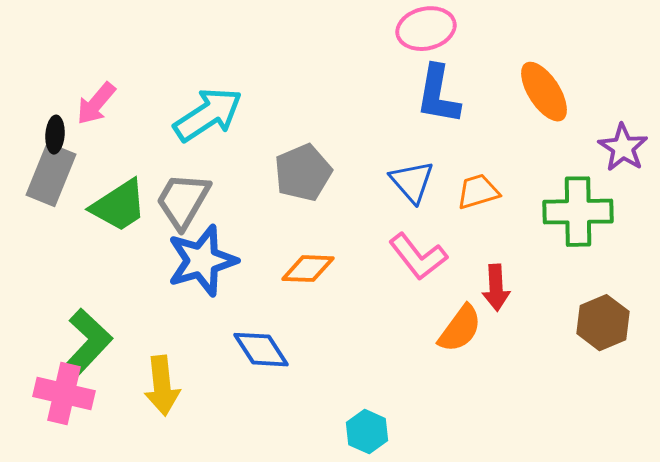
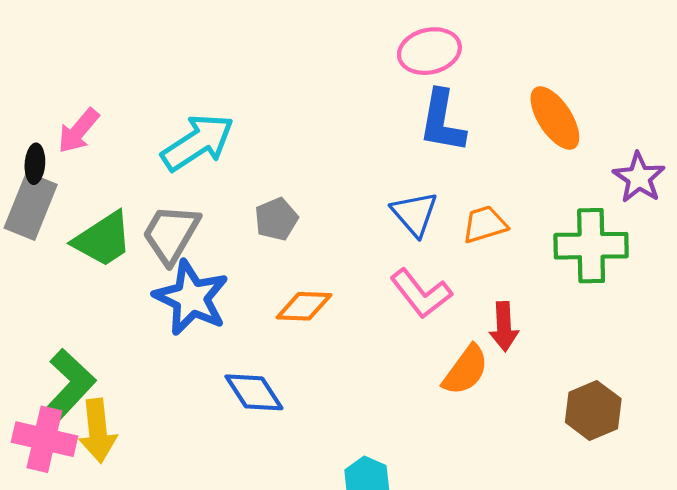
gray pentagon: (303, 173) -> (276, 219), moved, size x0.7
blue star: (202, 261) -> (191, 298), turned -30
brown hexagon: (603, 323) -> (593, 410), moved
yellow arrow: (162, 386) -> (98, 431), moved

